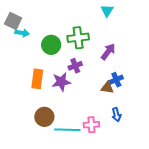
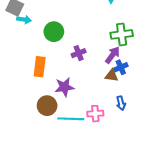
green cross: (78, 38) -> (122, 34), moved
purple arrow: (108, 52) -> (112, 55), moved
purple star: (61, 82) -> (64, 87), moved

